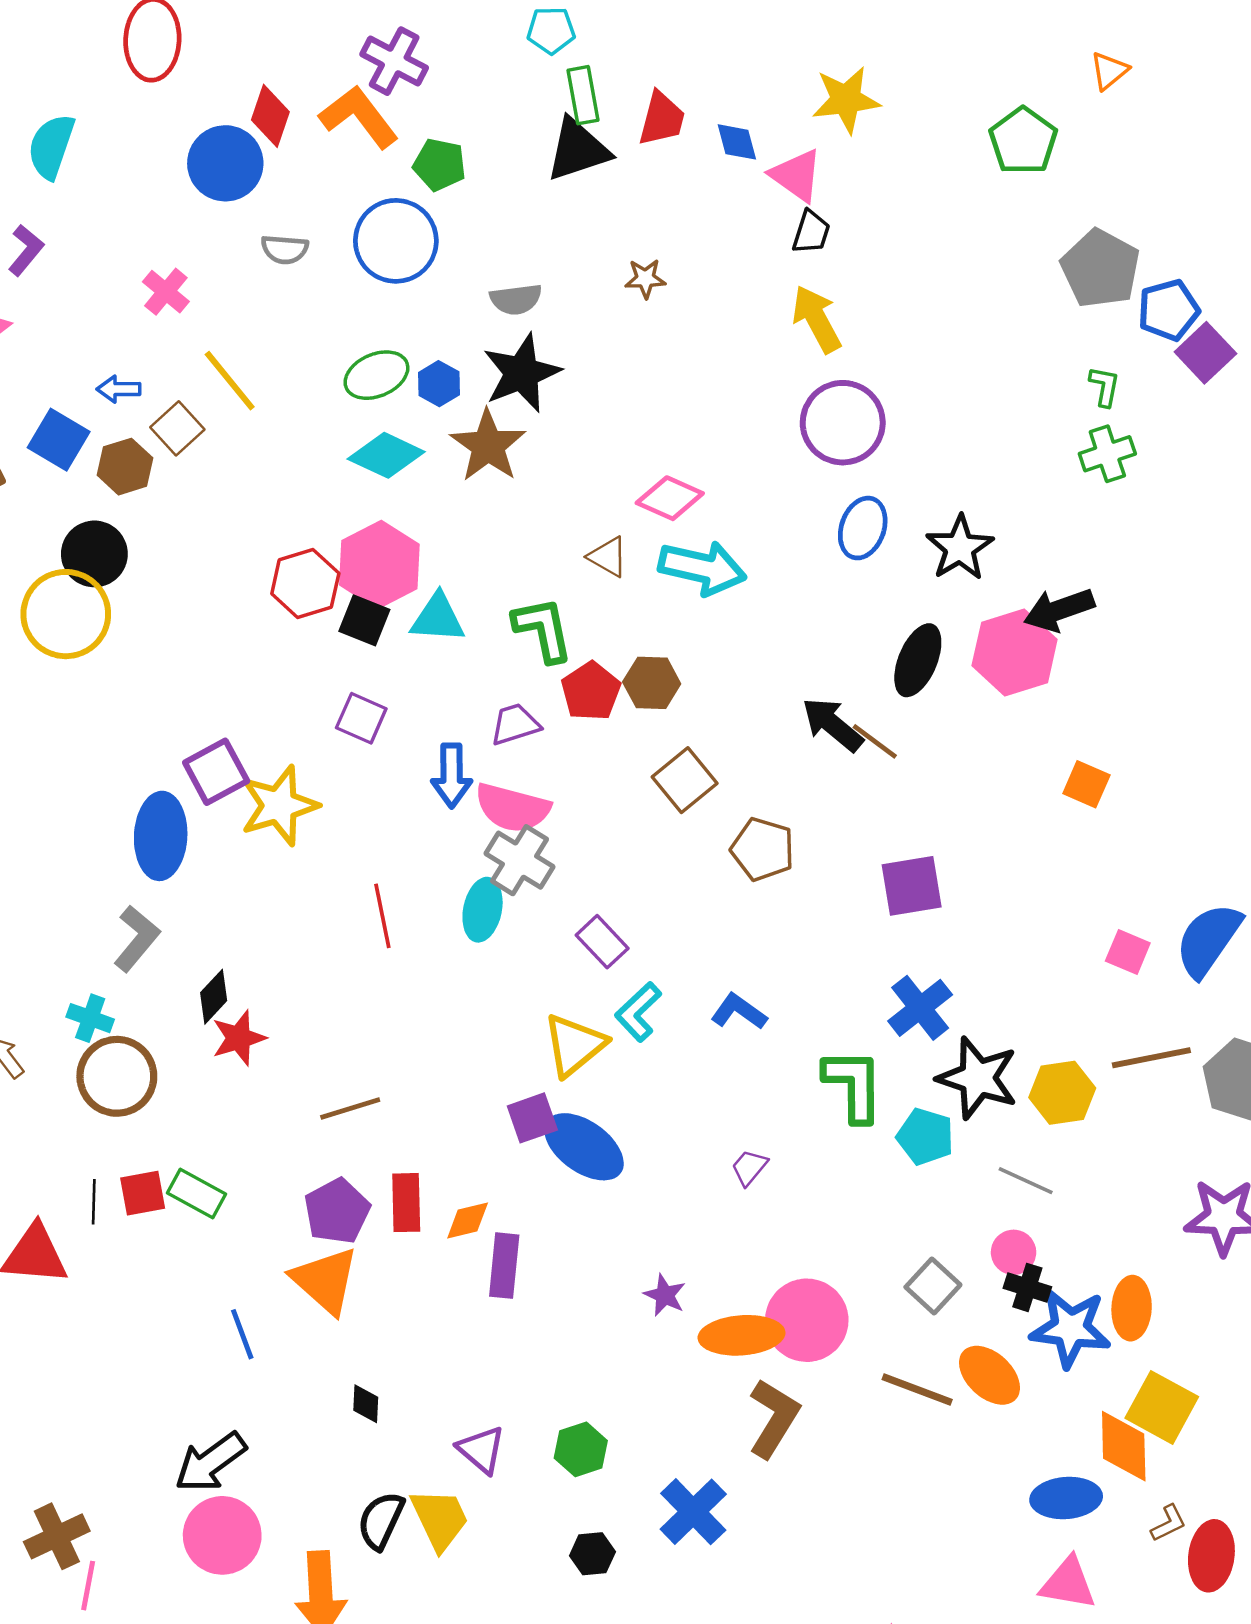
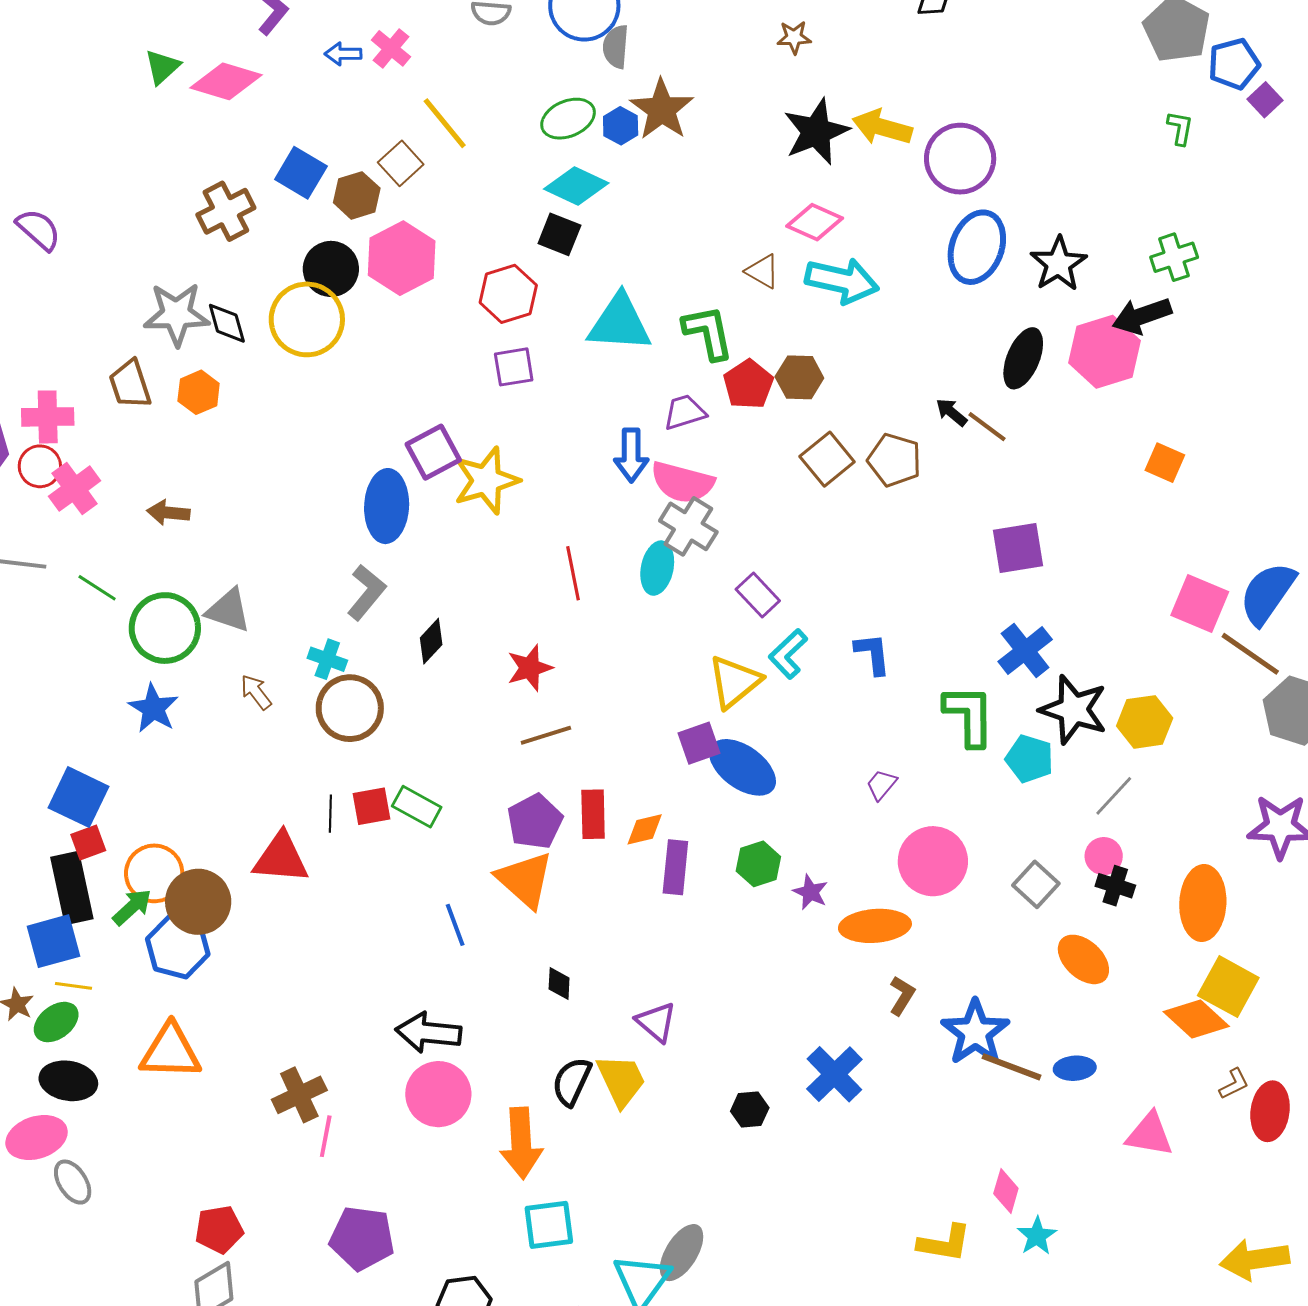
gray semicircle: (516, 299) -> (616, 47), moved, turned 102
yellow arrow: (817, 319) -> (882, 127), moved, turned -46
purple square: (1205, 353) -> (1265, 100), size x0.7
black star: (522, 373) -> (816, 132), moved
blue arrow: (119, 389) -> (343, 54), moved
brown star: (488, 446) -> (662, 109), moved
green cross: (1107, 454) -> (1174, 257), moved
blue ellipse: (863, 528) -> (977, 247), size x1.4
pink hexagon: (379, 565) -> (402, 258), moved
cyan triangle: (438, 618) -> (620, 323), size x1.4
black square: (364, 620) -> (559, 234), moved
purple square: (361, 718) -> (514, 367), moved, turned -33
black arrow: (832, 724) -> (951, 412), size x0.6
brown pentagon: (763, 849) -> (894, 460), moved
pink square: (1128, 952) -> (1200, 604), size x1.5
blue L-shape: (739, 1012) -> (873, 654), turned 48
red star: (239, 1038) -> (530, 668), moved
brown line: (1151, 1058) -> (1250, 654), moved, turned 46
gray line: (1026, 1181) -> (1114, 796), turned -72
orange ellipse: (1132, 1308) -> (1203, 903), size x1.4
pink circle: (807, 1320) -> (933, 861), moved
blue star: (1070, 1328) -> (975, 1032), moved, turned 30
brown line: (917, 1389) -> (1011, 1067), moved
brown L-shape: (774, 1418) -> (902, 996), size x0.6
orange diamond: (1124, 1446) -> (1196, 1019), turned -46
green hexagon: (581, 1449) -> (758, 864), moved
black arrow: (210, 1462) -> (428, 1033), turned 42
blue ellipse: (1066, 1498) -> (1075, 1068), moved, size x0.7

